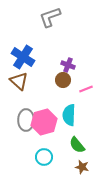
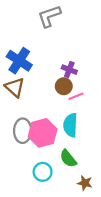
pink line: (86, 89) -> (76, 96), moved
green semicircle: (77, 145) -> (68, 159), moved

